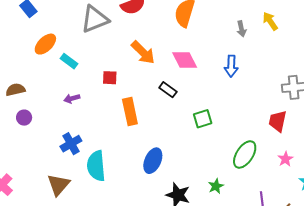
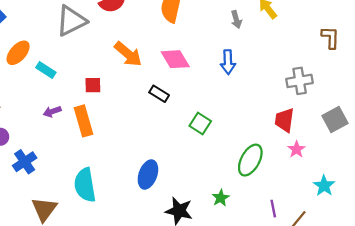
orange rectangle: (130, 112) -> (83, 121), moved
green square: (203, 119) -> (200, 123), turned -36
blue cross: (71, 144) -> (25, 162), moved
pink star: (285, 159) -> (296, 149), moved

